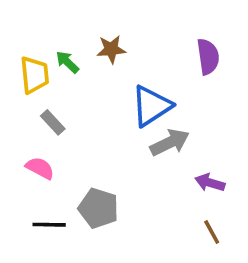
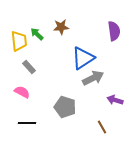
gray pentagon: (98, 208) -> (65, 107), moved
brown line: (212, 232) -> (102, 127), moved

